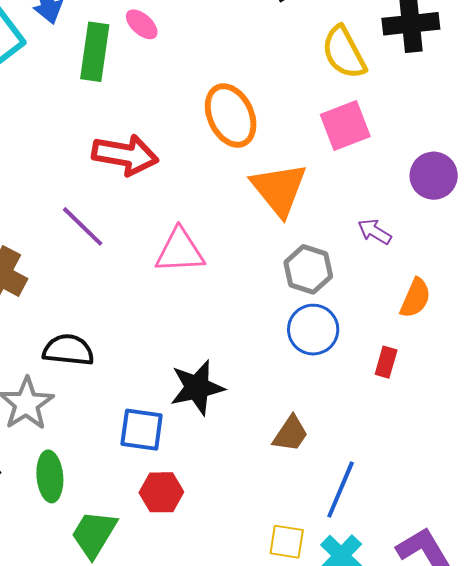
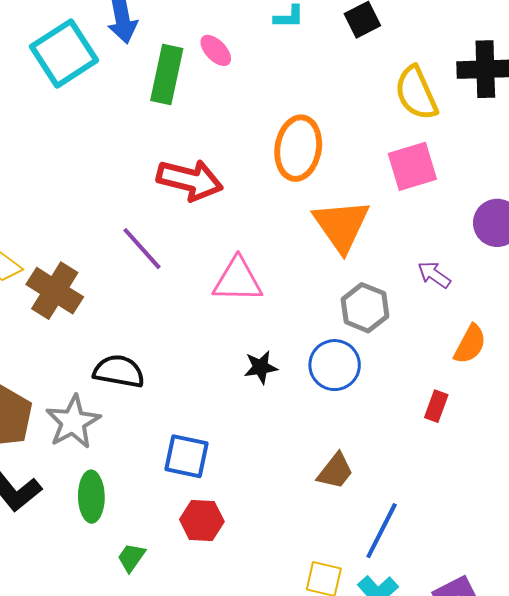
orange ellipse: (231, 116) -> (298, 148), turned 30
blue circle: (313, 330) -> (335, 365), moved
black star: (197, 388) -> (261, 367), moved, size x0.6
green trapezoid: (94, 534) -> (131, 557), size x0.6

